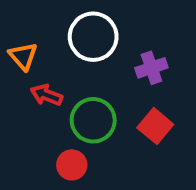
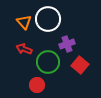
orange triangle: (23, 56) -> (24, 22), moved
purple cross: (151, 68) -> (67, 44), moved

